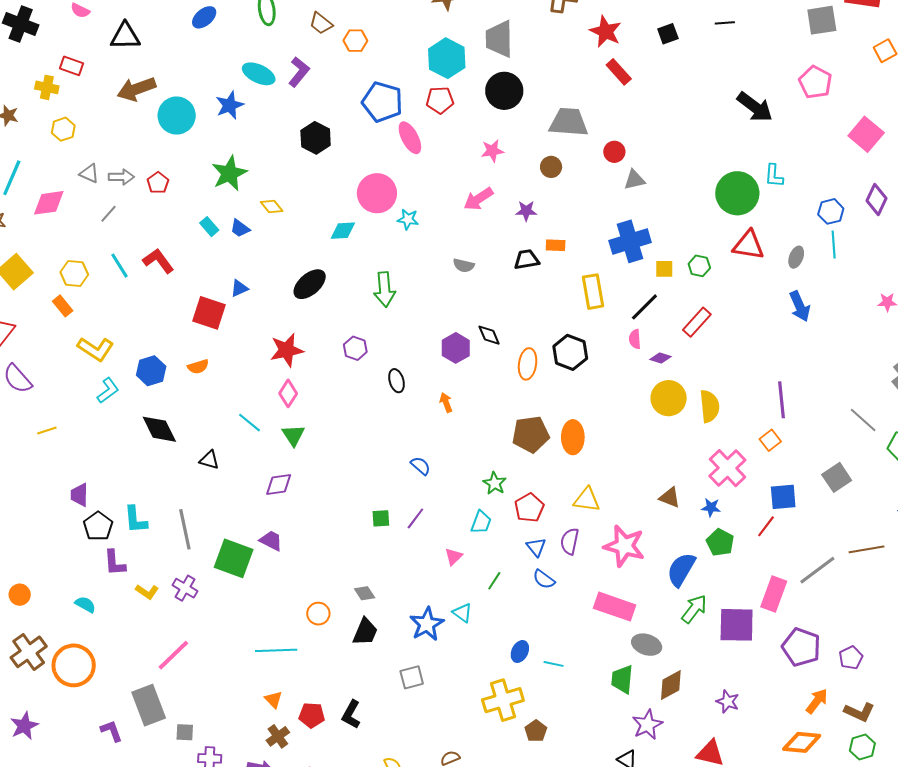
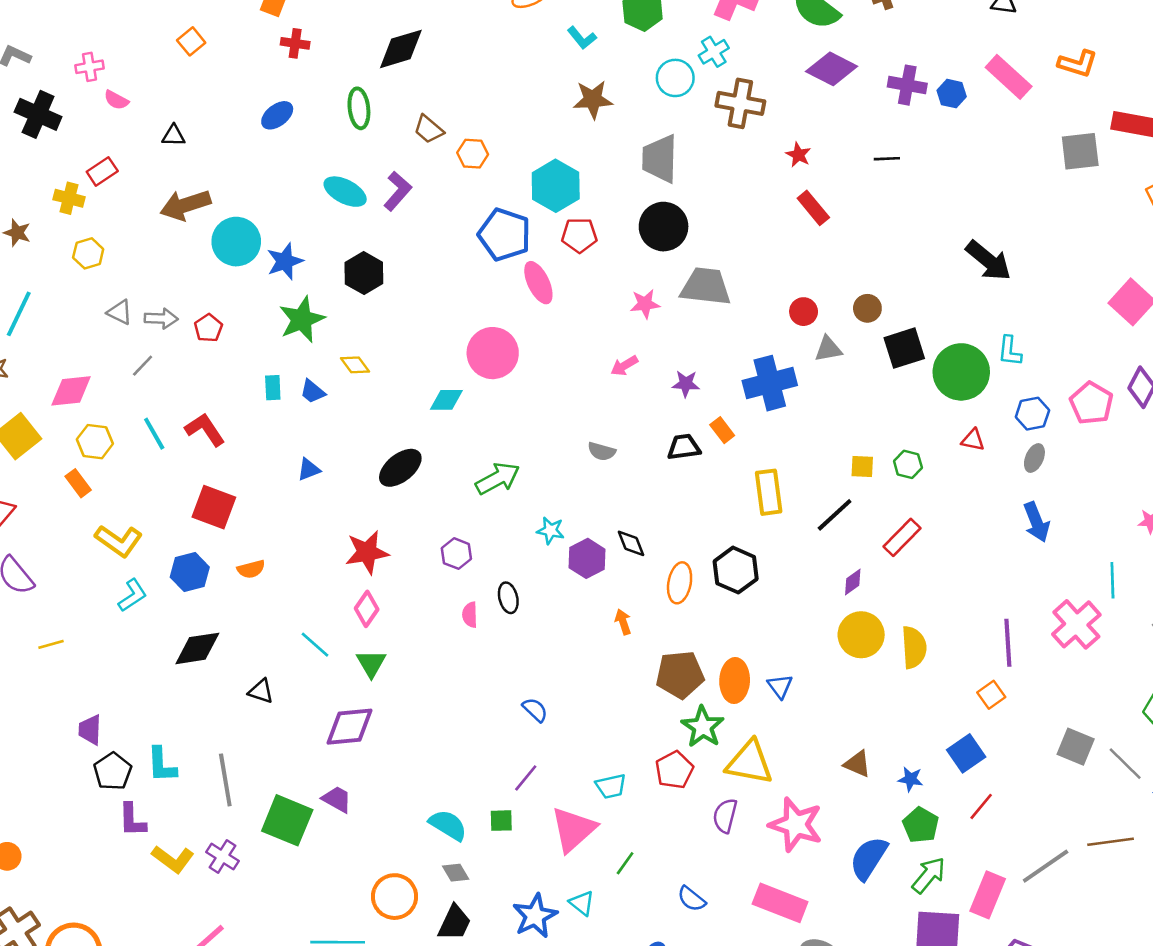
black line: (725, 23) -> (887, 159), moved
red star: (606, 32) -> (798, 155), size x0.6
black square: (668, 34) -> (904, 348), moved, size x1.5
black triangle: (125, 36) -> (174, 136), size x0.6
cyan hexagon: (447, 58) -> (556, 186), moved
red rectangle: (72, 66) -> (102, 171), turned -55
pink pentagon: (815, 82) -> (1091, 403), moved
blue star: (230, 105) -> (285, 261), moved
gray trapezoid: (569, 122) -> (706, 287), moved
black hexagon: (316, 138) -> (364, 273), moved
brown circle: (551, 167) -> (867, 308), moved
pink arrow: (478, 199) -> (624, 366), size x0.7
pink diamond: (49, 203) -> (71, 391), moved
blue hexagon: (831, 211) -> (1032, 414), moved
cyan star: (408, 219) -> (550, 530), moved
cyan rectangle: (209, 227) -> (273, 388), turned 36
blue cross: (630, 241) -> (770, 383), moved
cyan line: (834, 244) -> (1112, 580), moved
orange rectangle: (556, 245) -> (722, 430), turned 48
red triangle: (748, 245) -> (973, 440), size x0.6
green arrow: (385, 289) -> (498, 478), turned -116
red square: (209, 313) -> (214, 507), moved
pink semicircle: (635, 339) -> (470, 615), moved
purple diamond: (661, 358) -> (853, 582), turned -55
orange arrow: (446, 402) -> (623, 622), moved
gray line: (863, 420) -> (1125, 764), moved
black diamond: (159, 429) -> (197, 648), turned -75
pink cross: (727, 468) -> (1076, 624), moved
gray square: (837, 477) -> (1076, 747), turned -36
green star: (495, 483) -> (703, 727), moved, size x1.4
purple diamond: (279, 484) -> (350, 727), size x1.4
blue square: (783, 497) -> (966, 753), moved, turned -32
yellow triangle: (587, 500) -> (749, 763), size x1.4
green square: (381, 518) -> (501, 821), moved
cyan trapezoid: (481, 522) -> (611, 786), turned 55
blue triangle: (536, 547) -> (780, 686), moved
pink triangle: (454, 556) -> (573, 829), size x2.0
blue semicircle: (544, 579) -> (692, 899), moved
yellow L-shape: (147, 592) -> (173, 859), size x1.4
cyan semicircle: (85, 604) -> (448, 825), moved, size x1.4
green arrow: (694, 609) -> (929, 875), moved
orange circle: (318, 614) -> (395, 897), size x1.5

